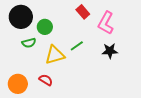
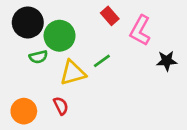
green circle: (45, 27) -> (60, 36), size x1.5
black star: (110, 51) -> (167, 61), moved
red semicircle: (46, 80) -> (61, 106), turned 32

